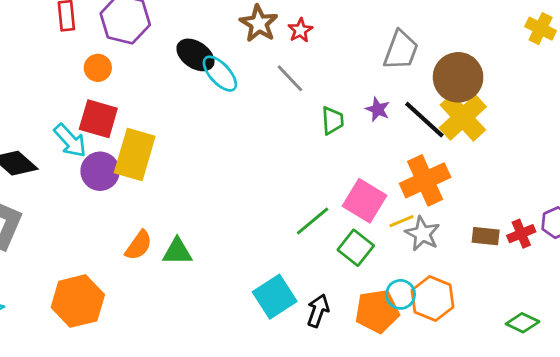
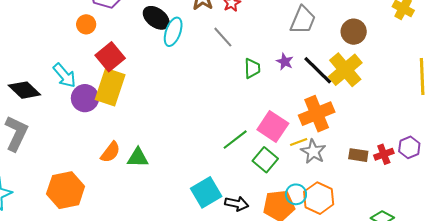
cyan ellipse: (220, 74) -> (173, 32), turned 60
brown circle: (458, 77) -> (354, 32), moved, size x0.7
red square: (98, 119) -> (110, 57), moved, turned 32
black arrow: (318, 311) -> (237, 204), turned 80

